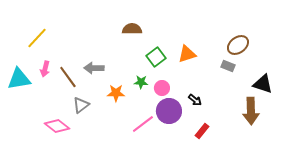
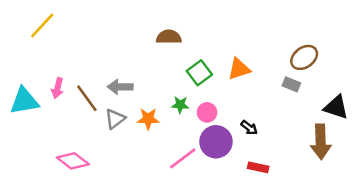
yellow line: (37, 38) -> (42, 25), moved
gray triangle: (81, 105) -> (115, 119), moved
red rectangle: (202, 131) -> (258, 167), turned 63

